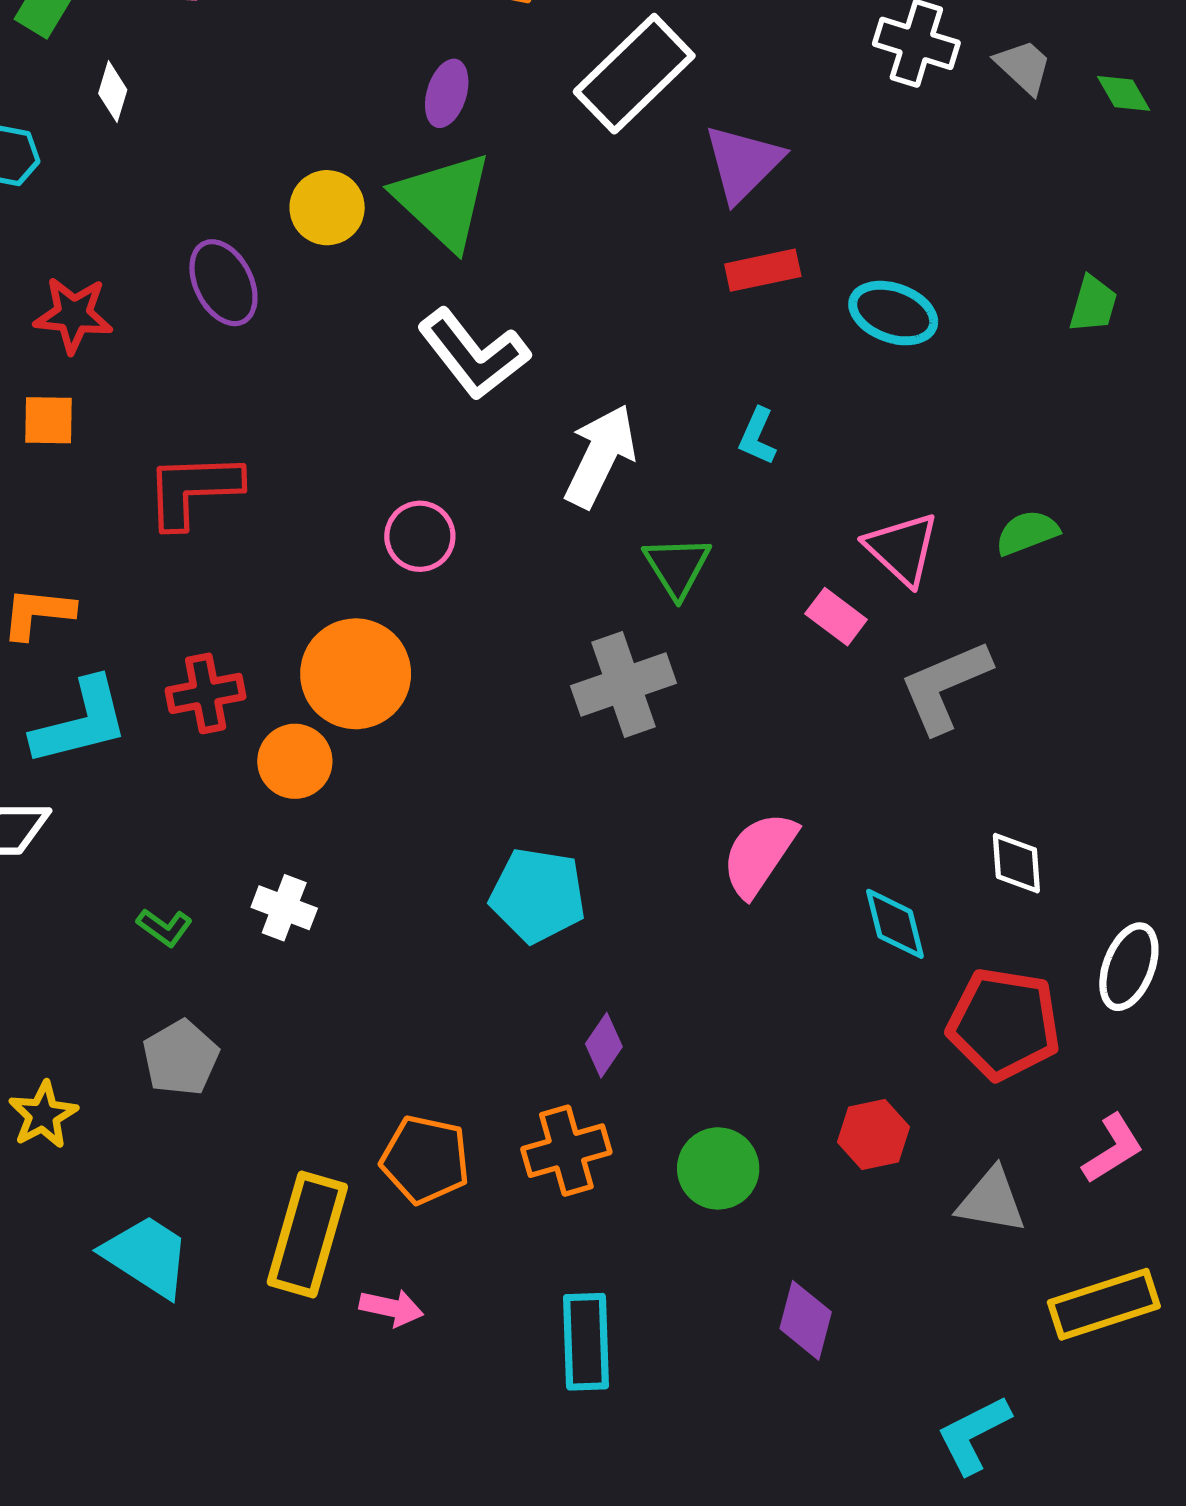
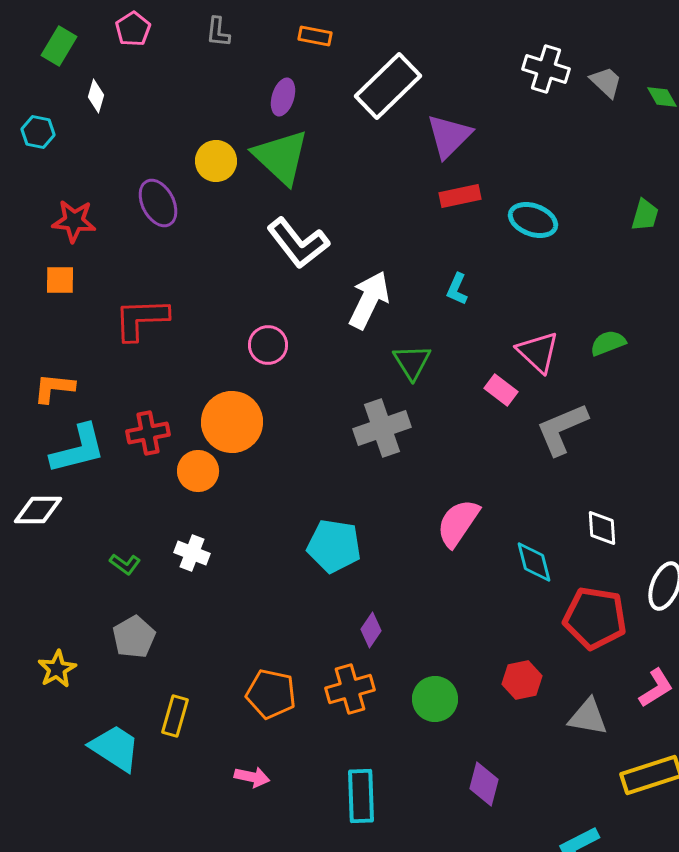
yellow rectangle: (307, 1235) -> (175, 716), moved, size x0.6

